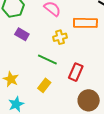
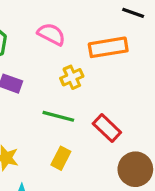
red rectangle: (76, 72) -> (107, 128), turned -60

